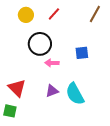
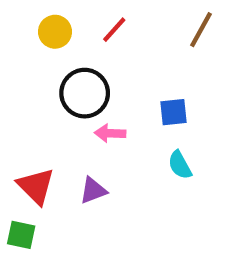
purple triangle: (52, 91) -> (93, 190), moved
cyan semicircle: (75, 94) -> (180, 165), moved, size x0.6

